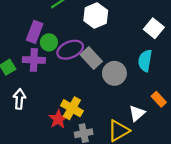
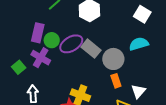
purple cross: (34, 60) -> (41, 58), turned 36
cyan semicircle: (145, 61) -> (139, 44), turned 72
orange rectangle: (159, 99) -> (116, 81), moved, turned 32

